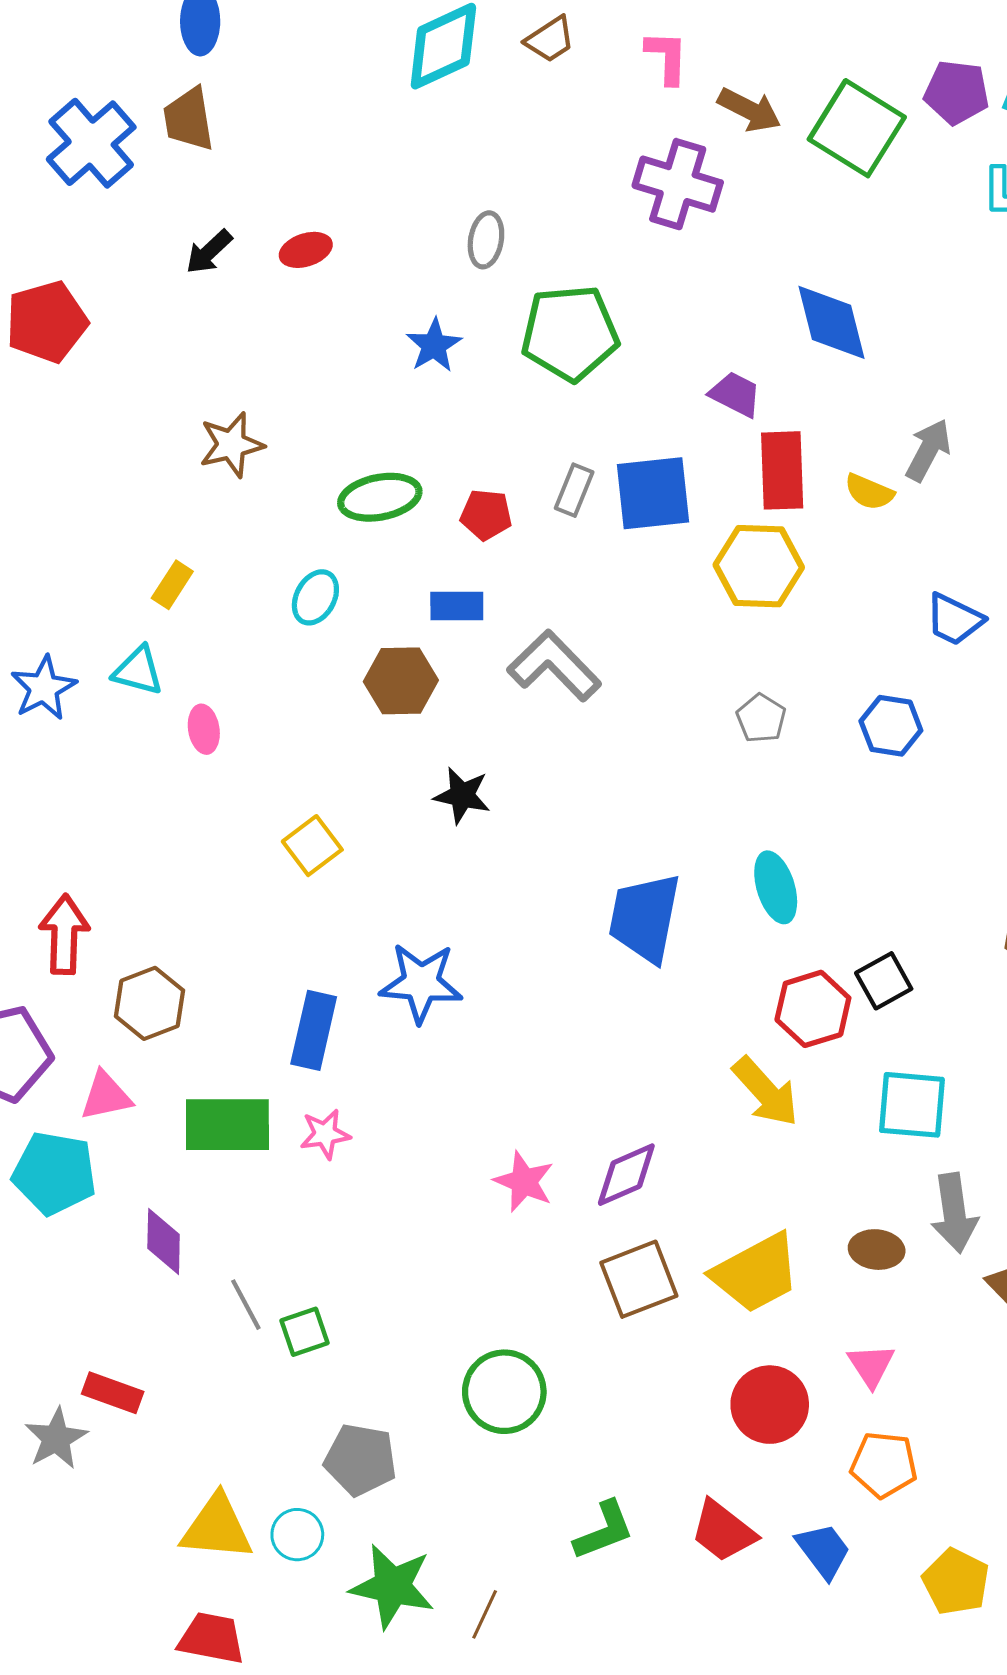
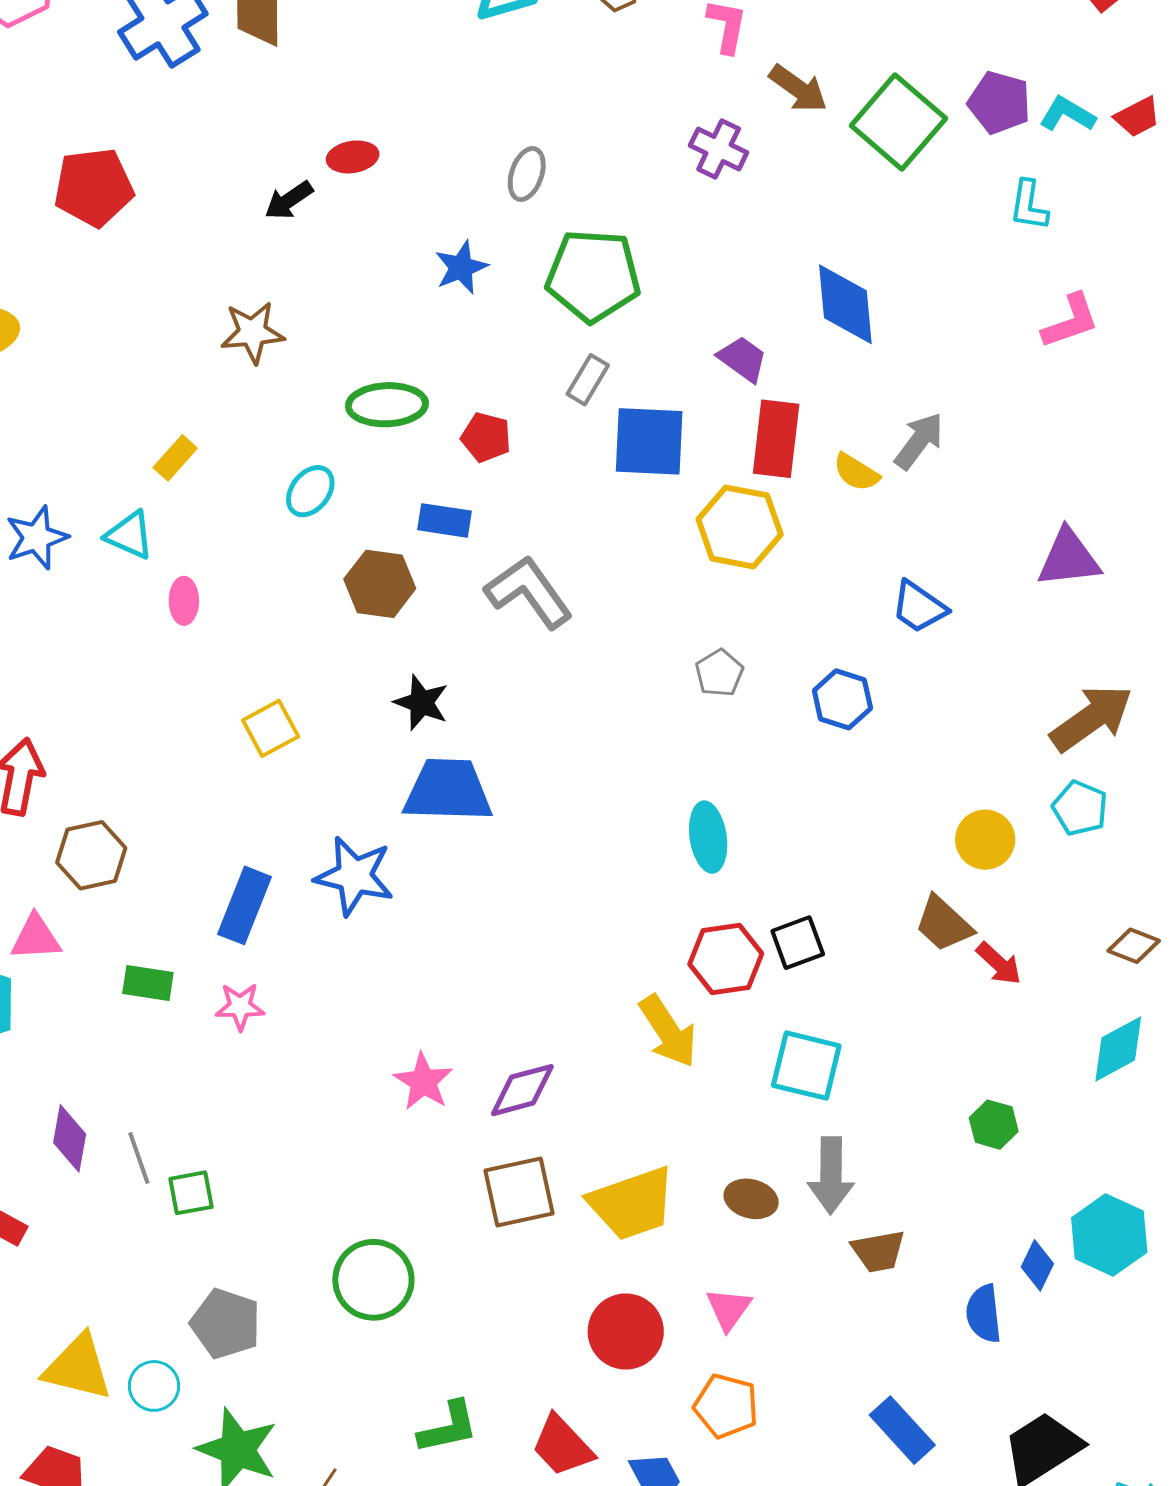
purple cross: (678, 184) -> (719, 149), size x0.7
black arrow: (209, 252) -> (289, 200), moved
gray rectangle: (574, 490) -> (588, 380), moved
blue trapezoid: (645, 918) -> (448, 790), moved, turned 72
green rectangle: (227, 1125) -> (148, 983), size x0.6
purple diamond: (164, 1241) -> (70, 1138), moved

